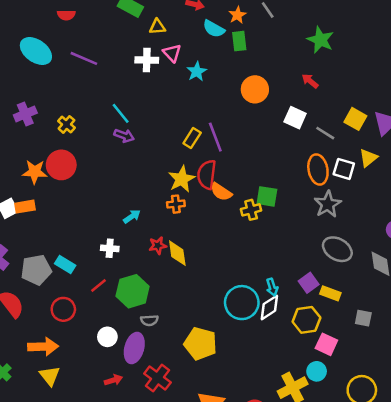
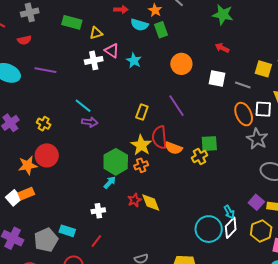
purple line: (215, 137) -> (176, 106), moved
green hexagon: (133, 291) -> (116, 162), moved

